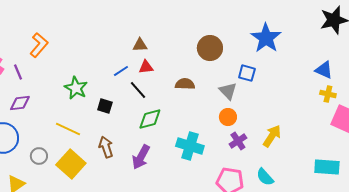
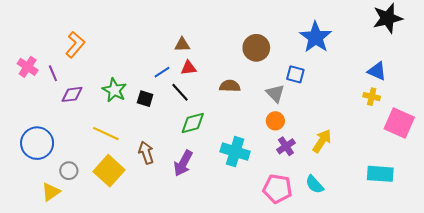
yellow cross: (328, 94) -> (372, 97), moved
purple diamond: (20, 103) -> (72, 94), moved
black square: (105, 106) -> (145, 99), moved
gray circle: (39, 156) -> (69, 171), moved

